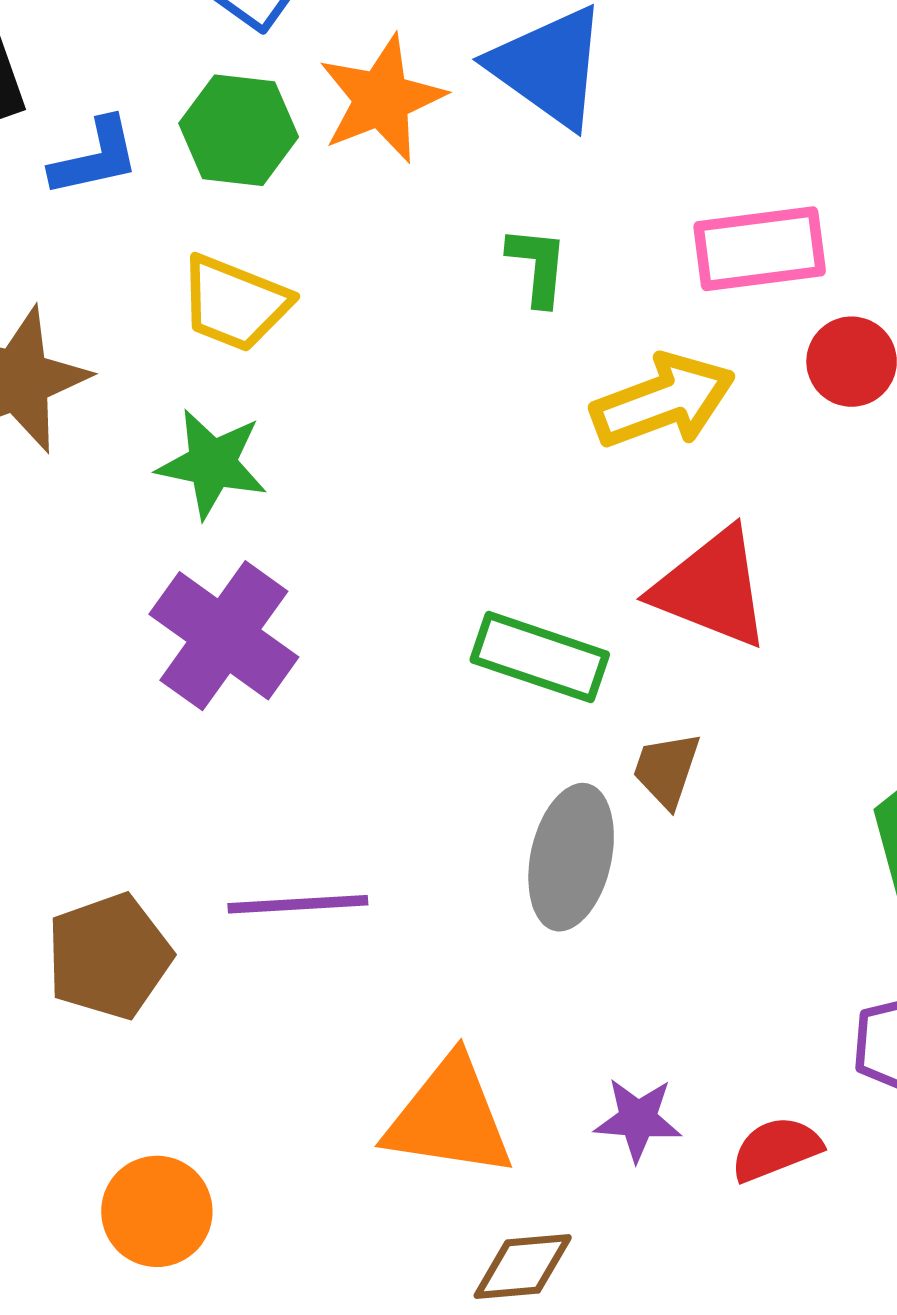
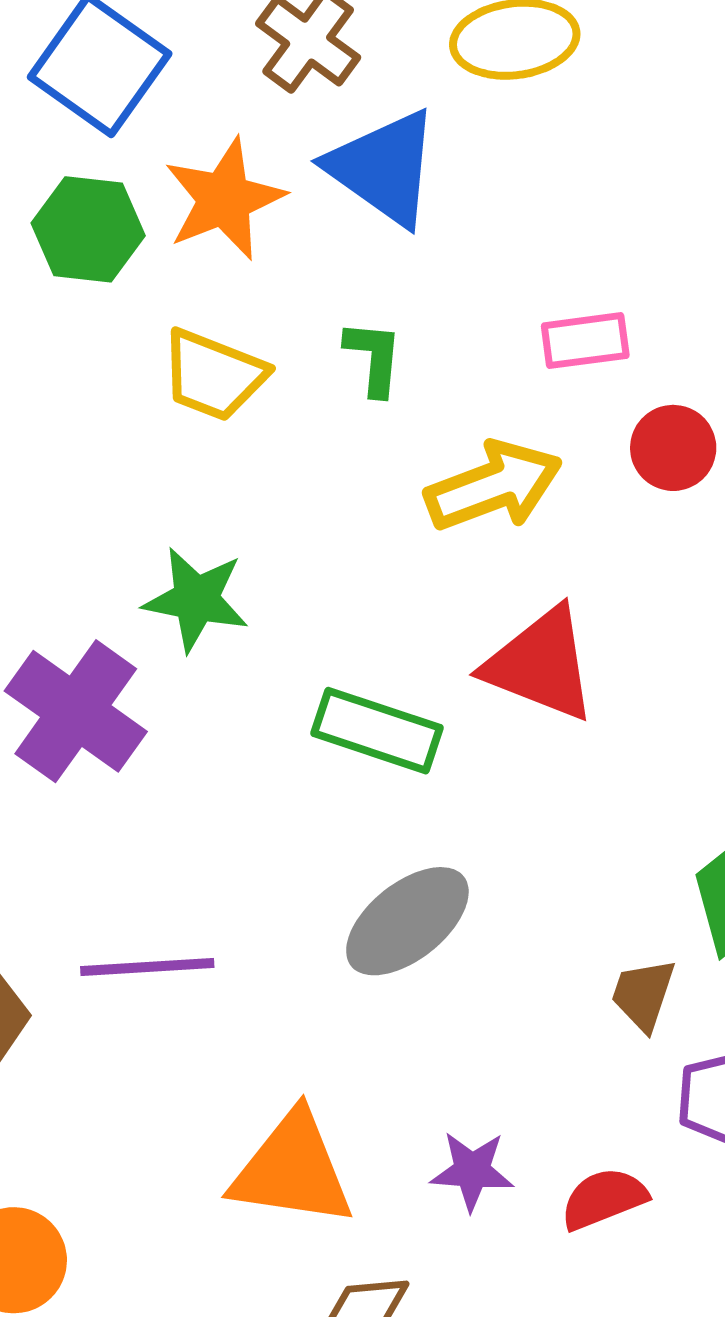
pink rectangle: (760, 249) -> (585, 341), size x0.7
yellow trapezoid: (235, 303) -> (213, 375), moved
green star: (212, 464) -> (196, 599), moved
brown trapezoid: (667, 770) -> (643, 995), moved
gray ellipse: (571, 857) -> (407, 921), turned 39

